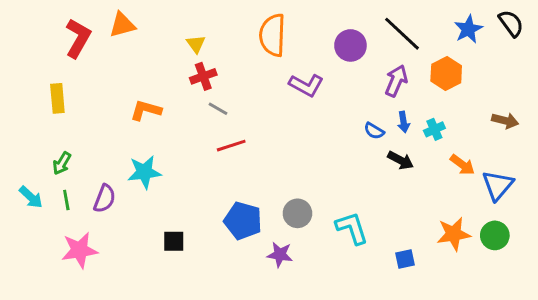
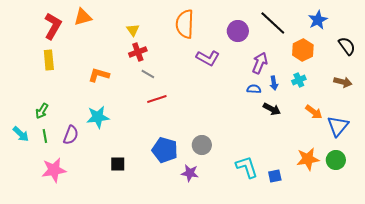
black semicircle: (511, 23) -> (347, 46), moved
purple arrow: (396, 81) -> (260, 63), moved
yellow rectangle: (57, 98) -> (49, 60), moved
cyan cross: (434, 129) -> (299, 80), moved
blue semicircle: (374, 131) -> (254, 89), turned 152
cyan L-shape: (352, 228) -> (247, 167), moved

